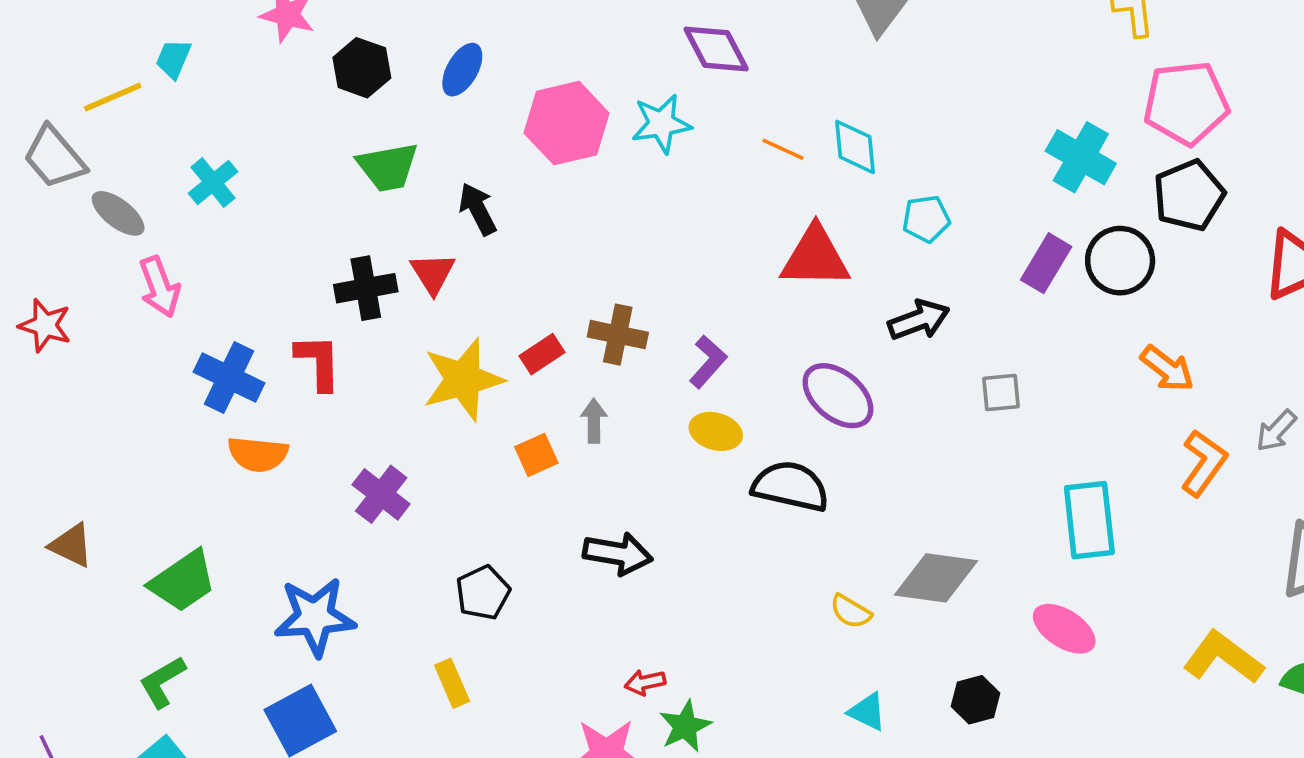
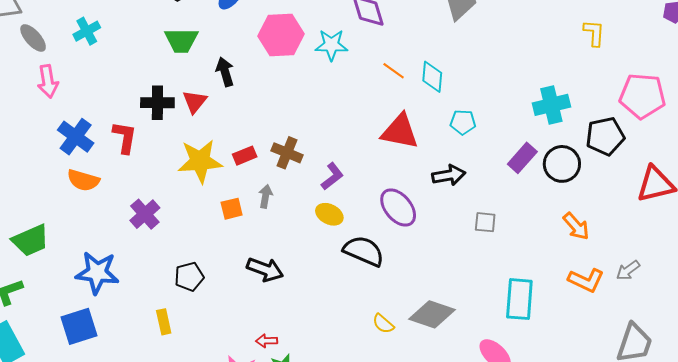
pink pentagon: (1186, 103) -> (642, 96), moved
cyan cross: (1081, 157) -> (551, 105), turned 36
orange L-shape: (1204, 463) -> (586, 280), turned 69

